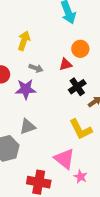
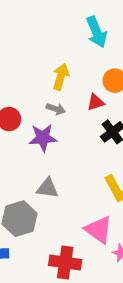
yellow arrow: (24, 41) -> (61, 77), moved
gray triangle: (28, 127) -> (47, 188), turned 30

